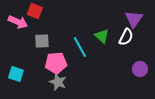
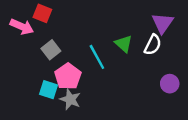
gray square: (42, 41) -> (51, 50), turned -35
pink pentagon: (56, 63) -> (68, 76), turned -30
cyan square: (16, 74) -> (48, 90), moved

